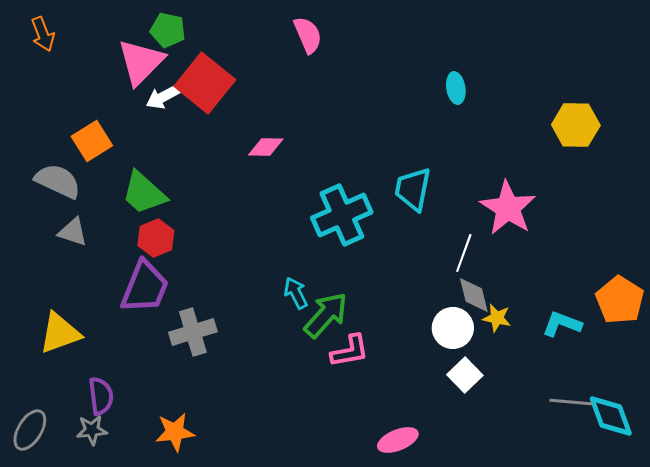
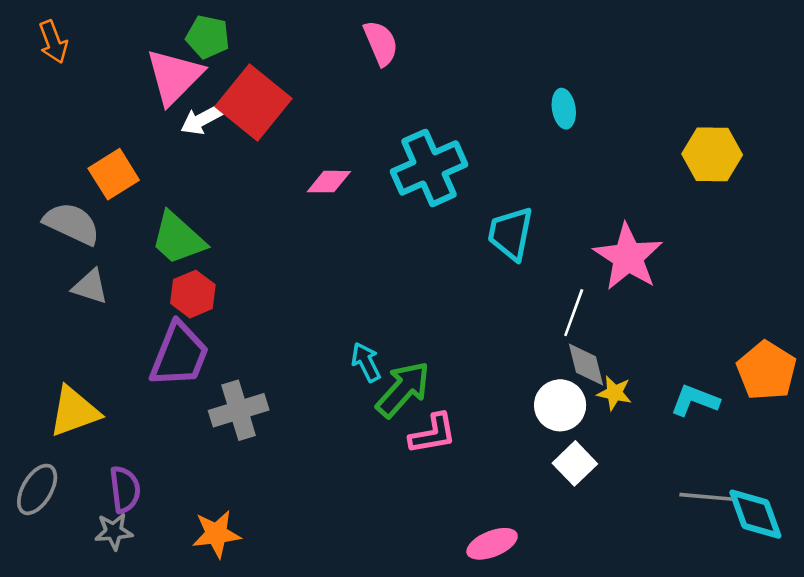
cyan cross: (342, 215) -> (429, 168), moved
gray ellipse: (30, 430) -> (37, 489), moved

